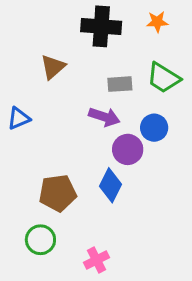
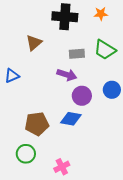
blue circle: (154, 128) -> (112, 90), moved
blue diamond: (111, 185) -> (71, 119), turned 75

